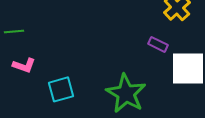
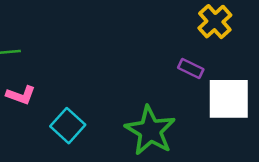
cyan square: (61, 89) -> (68, 126), turned -32

